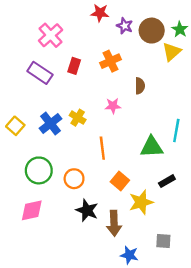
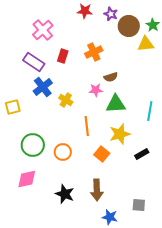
purple star: (125, 26) -> (111, 14), moved
yellow triangle: (172, 52) -> (146, 44), turned 36
brown semicircle: (140, 86) -> (111, 77), moved, turned 72
blue cross: (51, 123) -> (43, 87), moved
yellow square: (15, 126) -> (13, 107), turned 35
green triangle: (152, 147) -> (116, 104), moved
yellow star: (141, 202) -> (120, 134), moved
black star: (87, 210) -> (65, 194), moved

